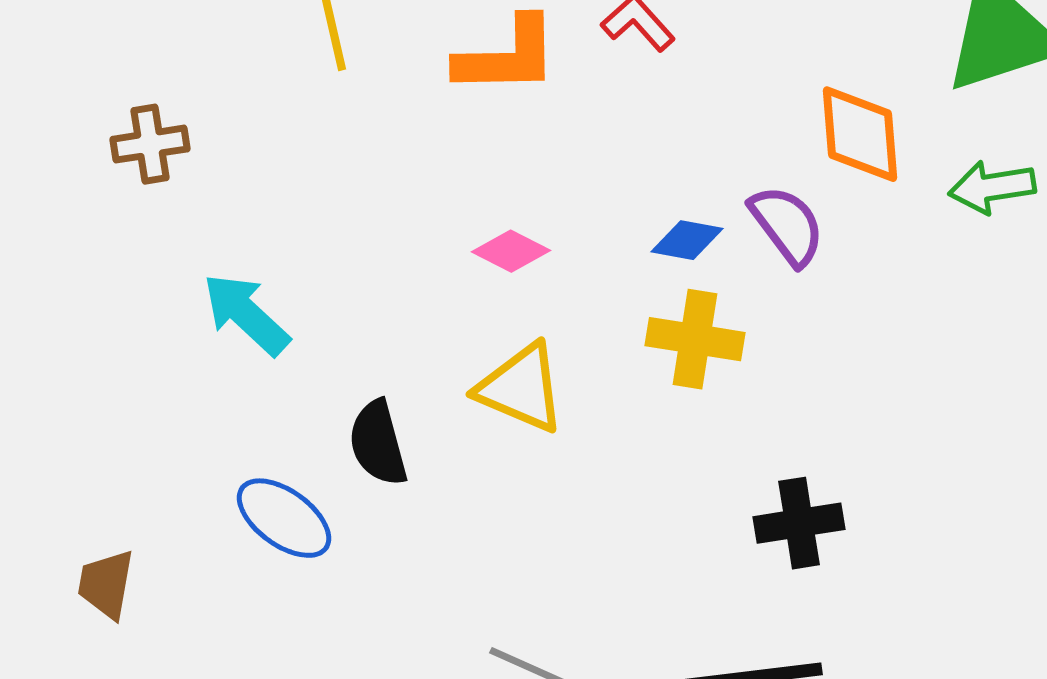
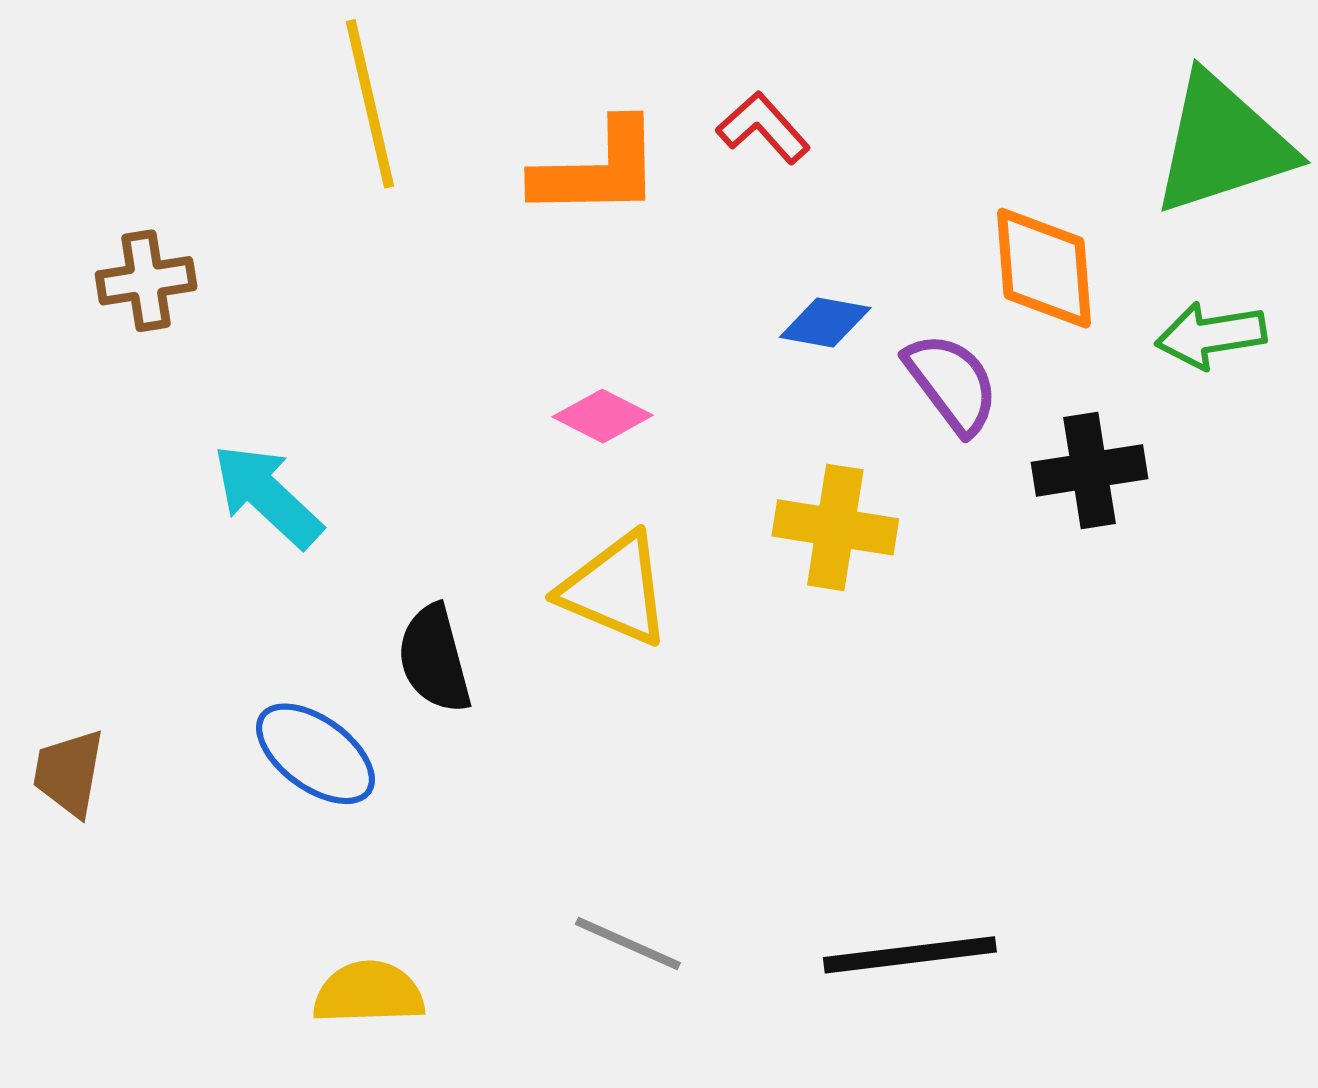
blue diamond: (687, 240) -> (825, 323), moved
black cross: (799, 523) -> (1089, 470), moved
brown trapezoid: (106, 584) -> (69, 773), moved

